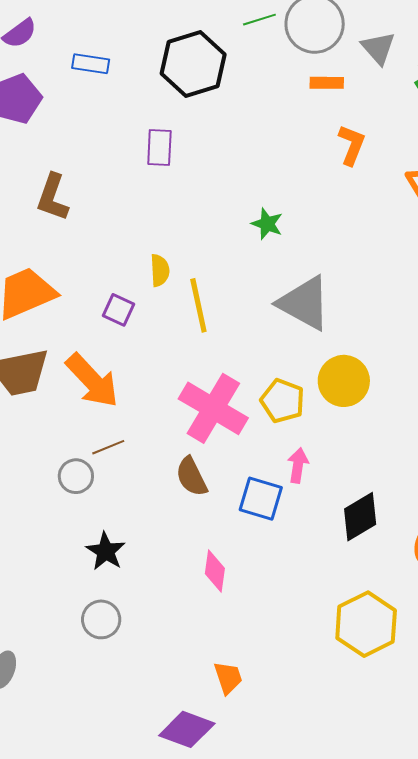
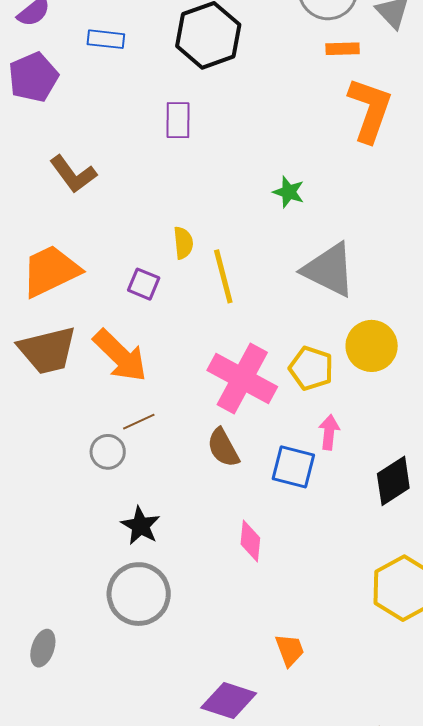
orange L-shape: (352, 145) -> (370, 110), size x1.6
brown L-shape: (53, 197) -> (73, 174), turned -54
gray circle: (101, 619) -> (139, 594), size x1.6
orange trapezoid: (228, 678) -> (290, 650), moved

